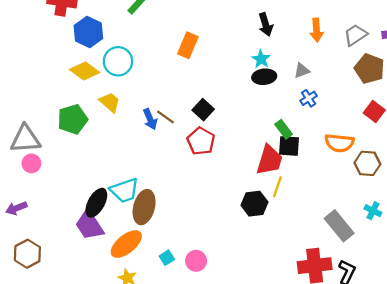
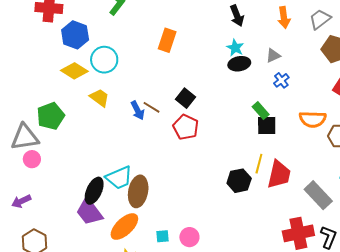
green pentagon: (73, 119) -> (51, 116), moved
red trapezoid: (269, 160) -> (279, 174), moved
cyan square: (167, 258) -> (162, 236), turned 32

